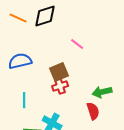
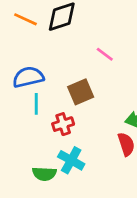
red cross: (60, 86) -> (63, 124), moved
cyan line: (24, 100) -> (36, 104), moved

